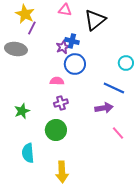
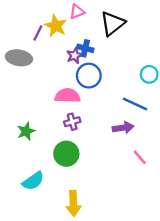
pink triangle: (65, 10) -> (77, 12), turned -32
yellow star: (25, 14) -> (56, 26), moved
pink semicircle: (57, 81) -> (67, 96), size x1.5
cyan semicircle: (28, 153) -> (33, 181), turned -120

